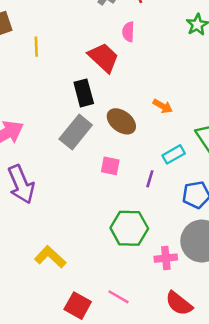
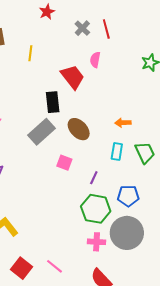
yellow line: (36, 47) -> (30, 53), moved
orange arrow: (163, 106) -> (123, 123), moved, turned 140
cyan rectangle: (174, 154) -> (117, 152), moved, turned -60
green hexagon: (129, 228) -> (96, 209), moved

